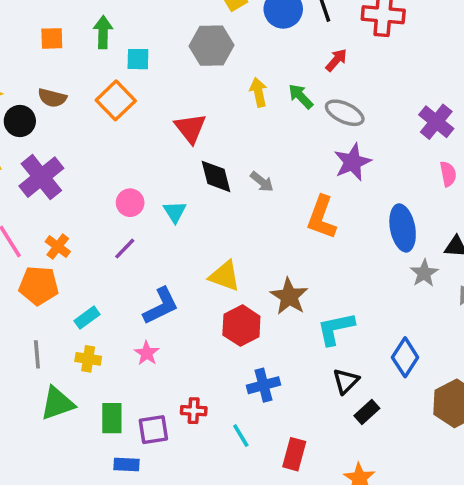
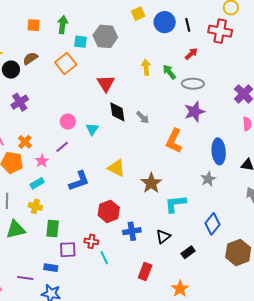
gray hexagon: (212, 46) -> (105, 36), moved
brown semicircle: (52, 98) -> (30, 58), turned 126
gray ellipse: (345, 113) -> (193, 84), turned -30
purple cross: (41, 177) -> (20, 102), size x0.7
gray star: (424, 273) -> (208, 179), moved
red hexagon: (241, 326) -> (109, 211), moved
pink star: (147, 353) -> (42, 161), moved
black triangle: (346, 381) -> (163, 237), moved
green rectangle: (112, 418) -> (53, 228), moved
cyan line: (241, 436) -> (104, 258), moved

